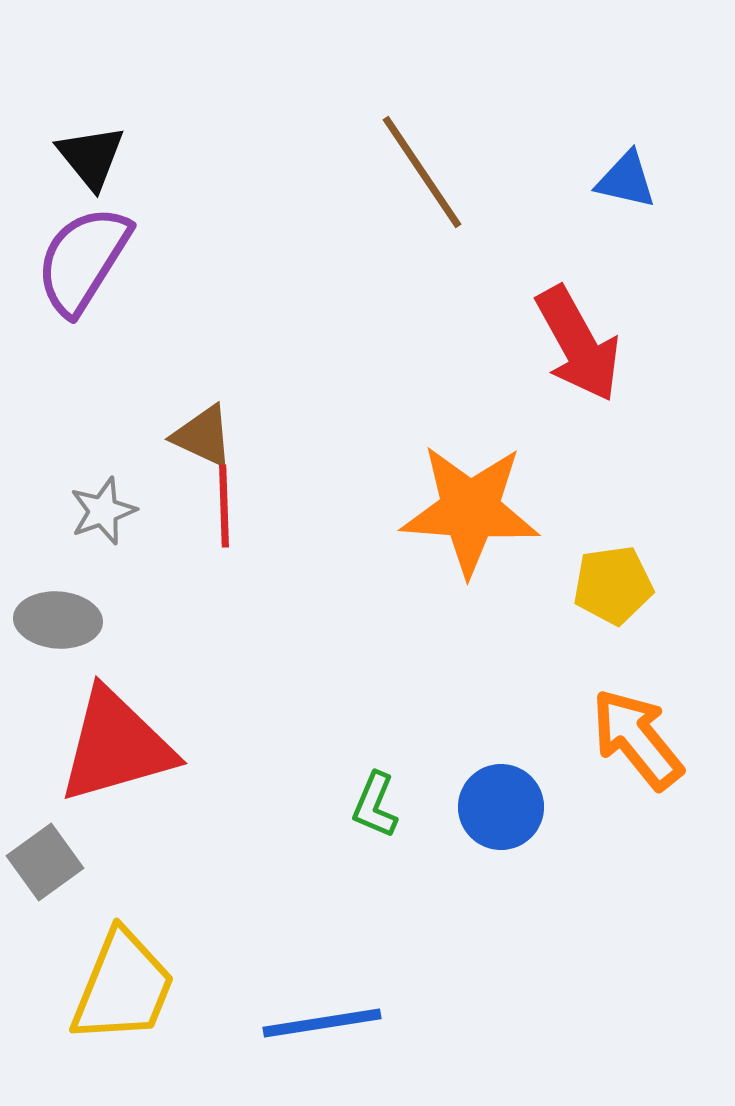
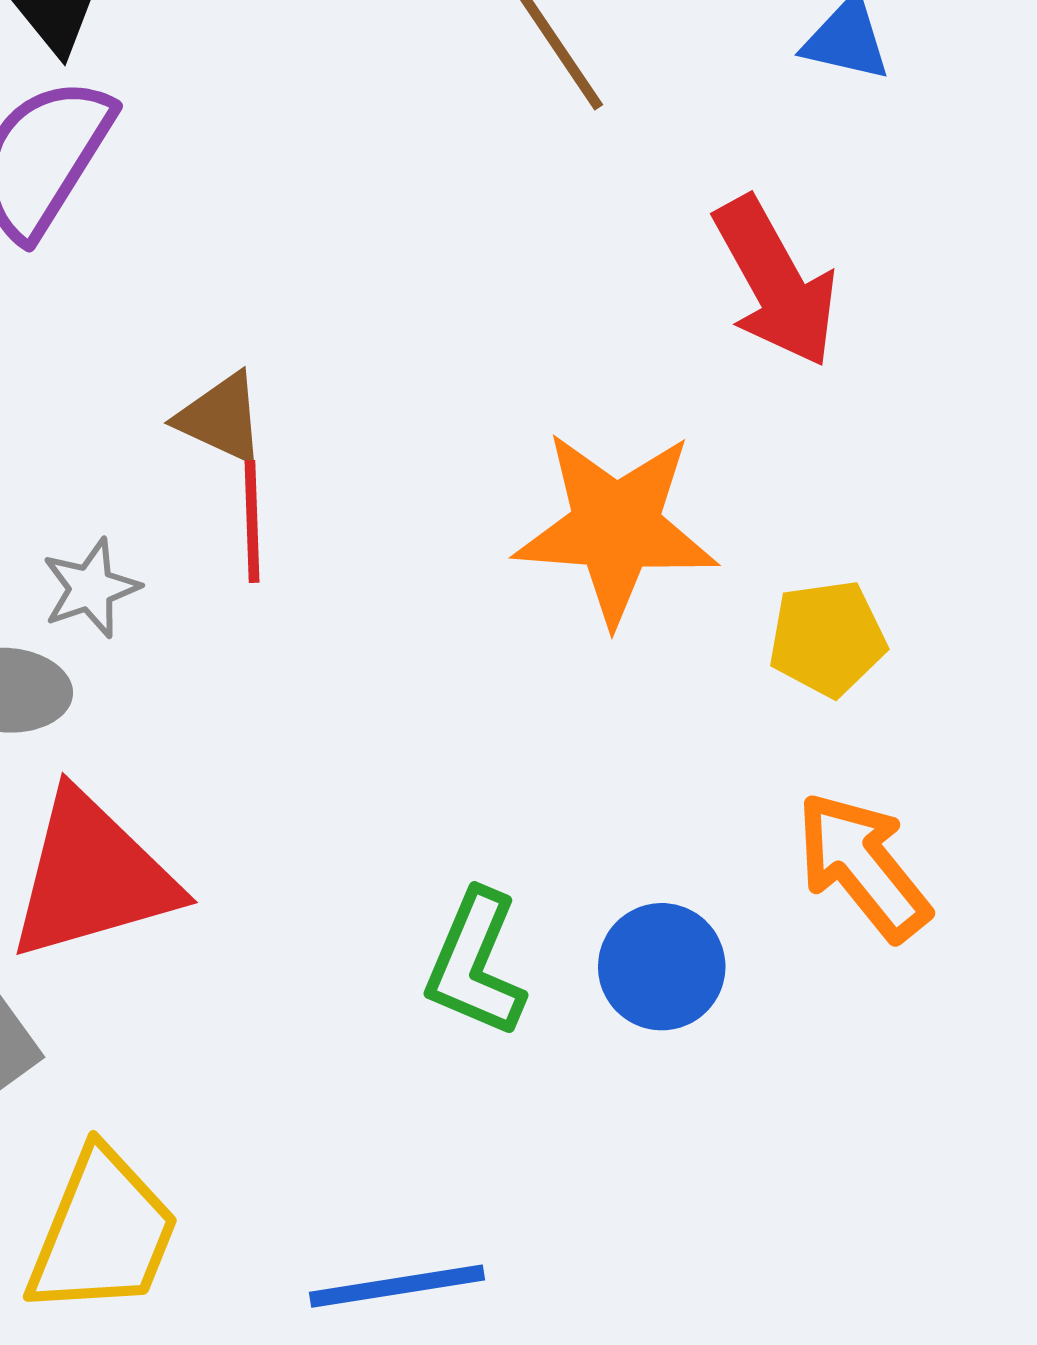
gray star: (103, 511) -> (91, 588), moved
green L-shape: (375, 805) -> (475, 964), size x1.5

